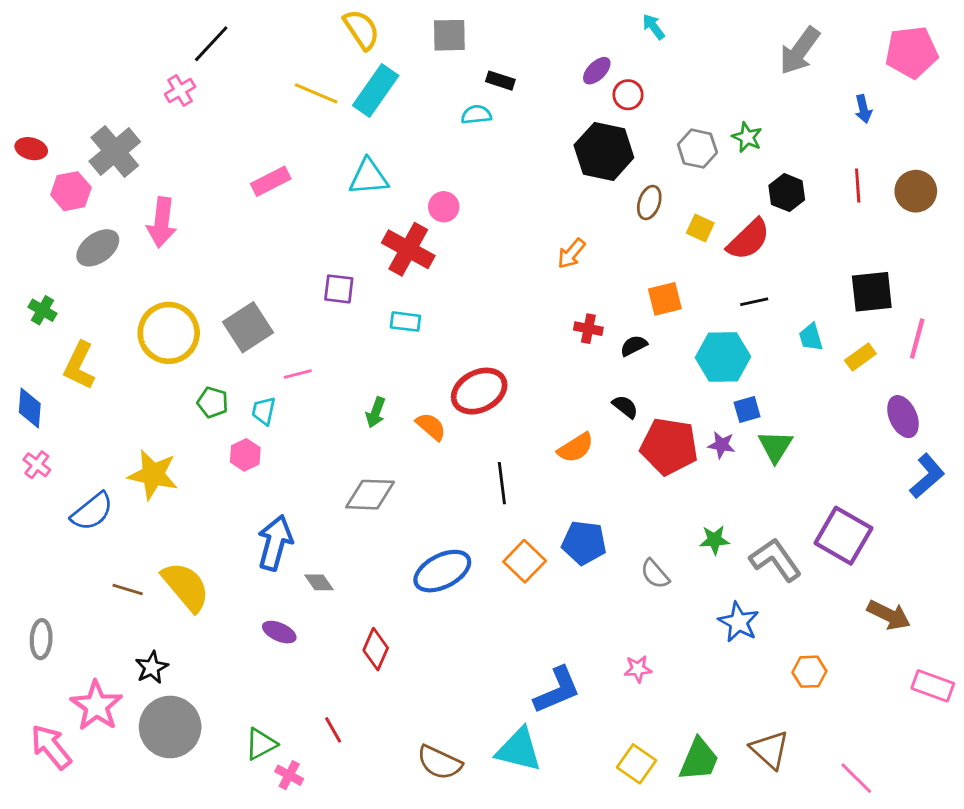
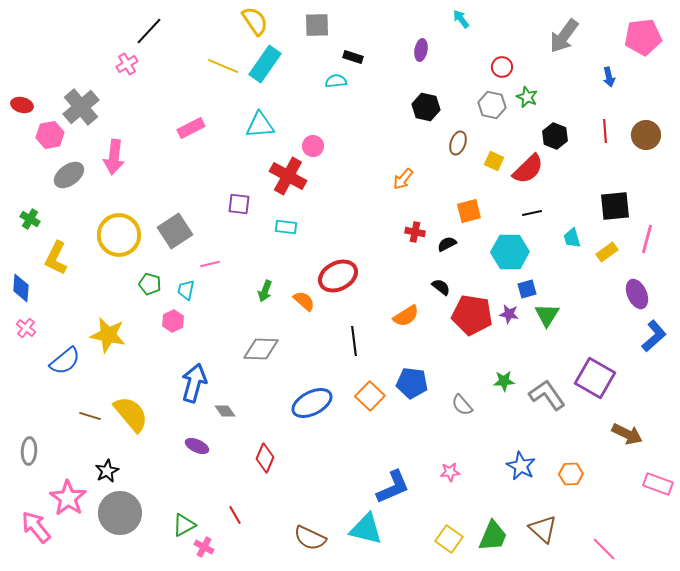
purple ellipse: (597, 71) -> (421, 50), turned -35
red circle: (628, 95) -> (502, 67), moved
black hexagon: (604, 151) -> (426, 107), size x0.7
blue star: (739, 622) -> (521, 466), moved

